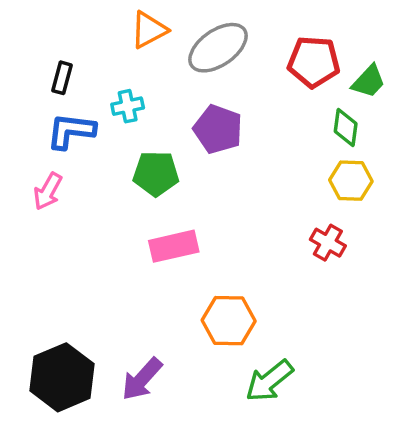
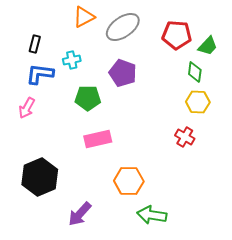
black hexagon: (62, 377) -> (40, 177), moved
green arrow: (269, 381) -> (152, 215), turned 48

